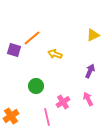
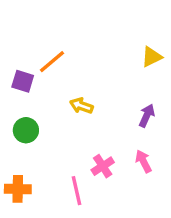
yellow arrow: (55, 54) -> (81, 106), moved
green circle: (36, 86) -> (26, 130), moved
orange cross: (11, 116) -> (18, 189), turned 35

